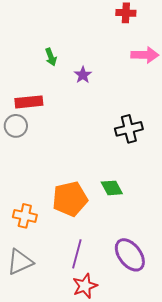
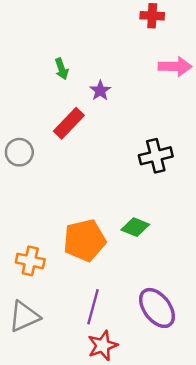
red rectangle: (29, 102) -> (69, 123), moved, turned -40
green diamond: (112, 188) -> (135, 227), turned -40

